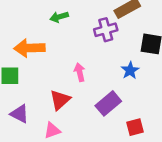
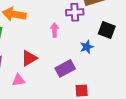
pink arrow: (80, 72) -> (55, 30), moved

